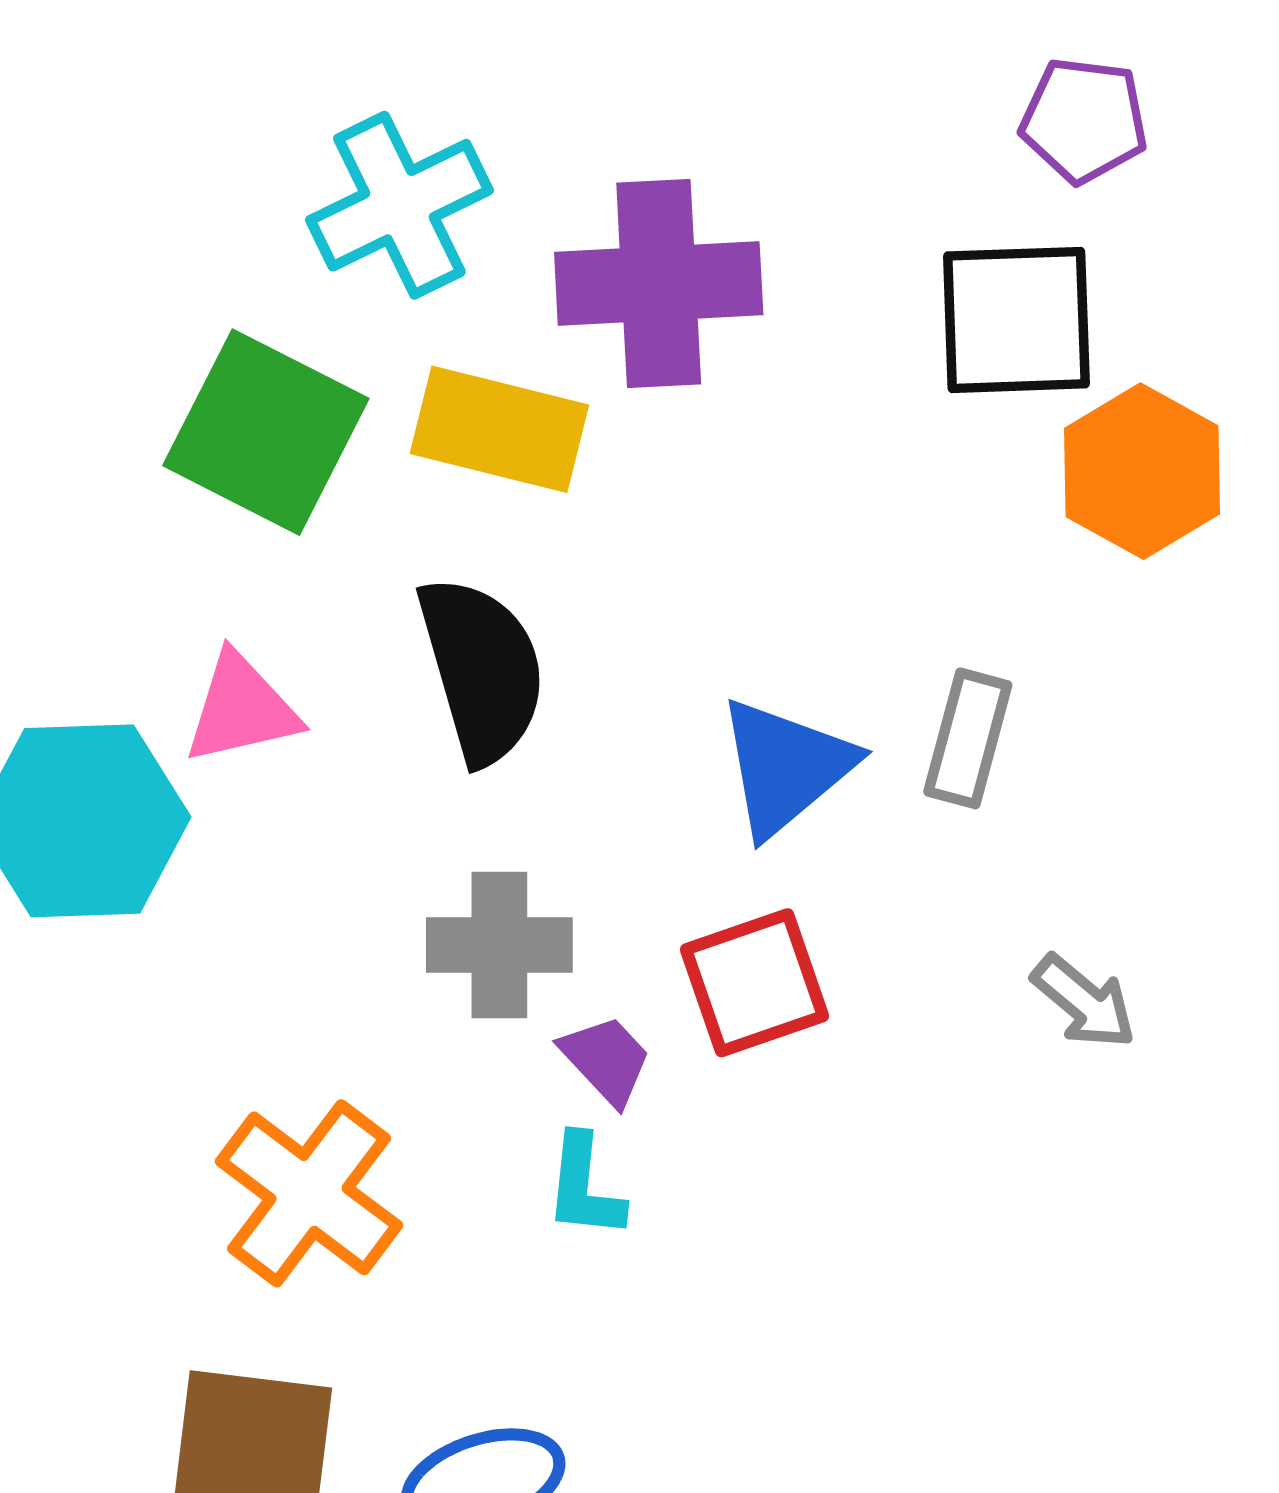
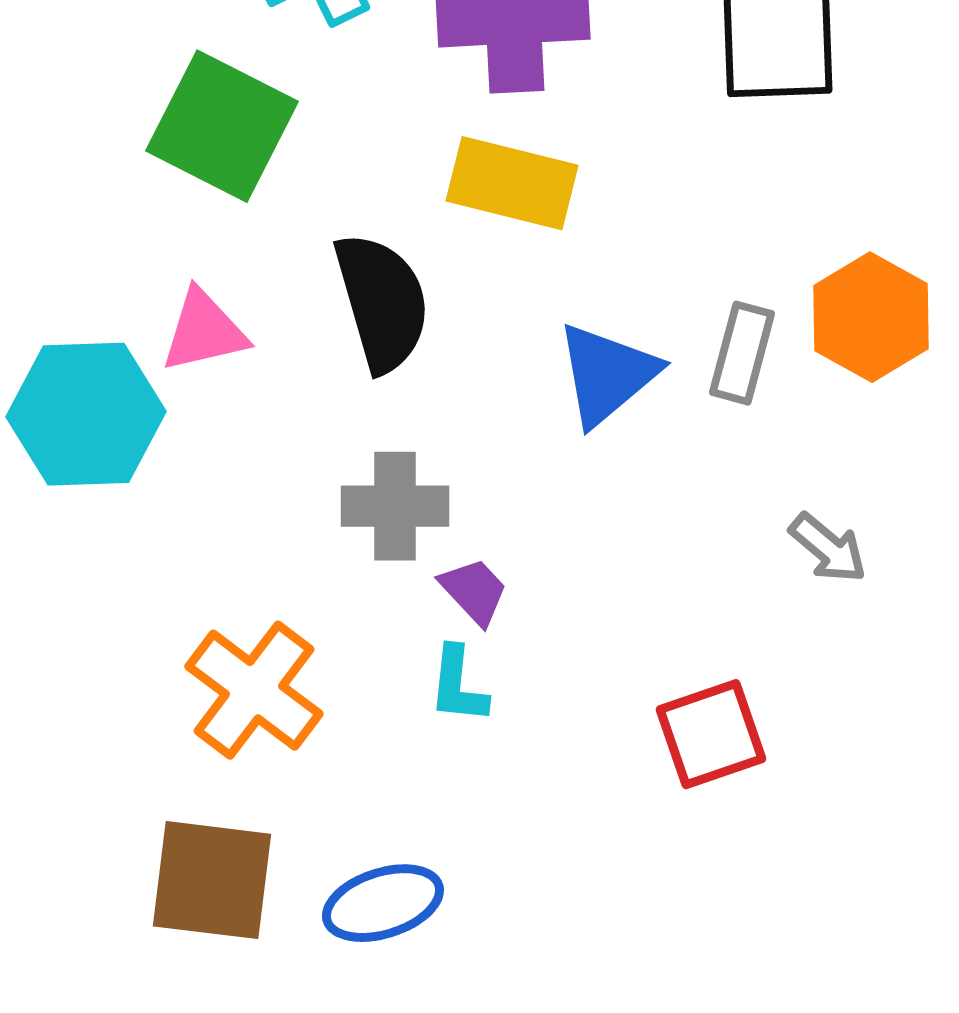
yellow rectangle: (499, 429) -> (512, 183), moved
orange hexagon: (1142, 471) -> (871, 317), moved
red square: (755, 983) -> (711, 734), moved

